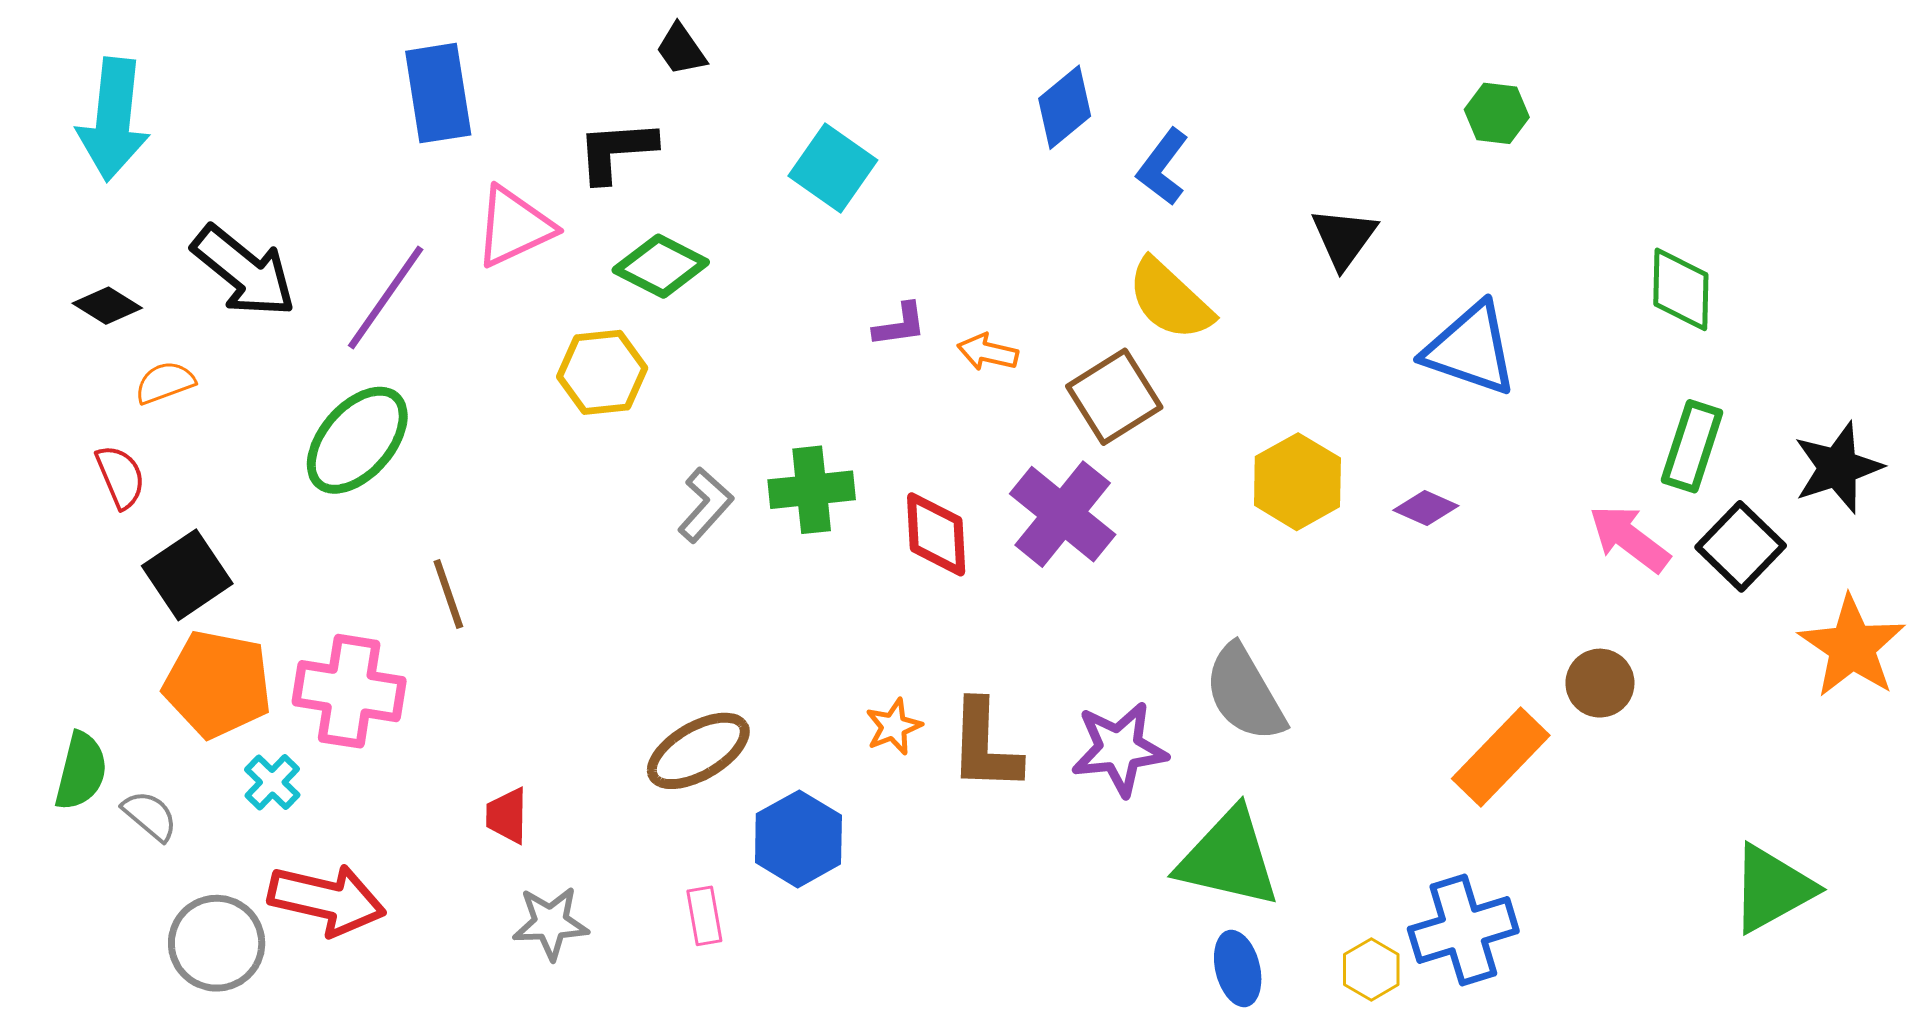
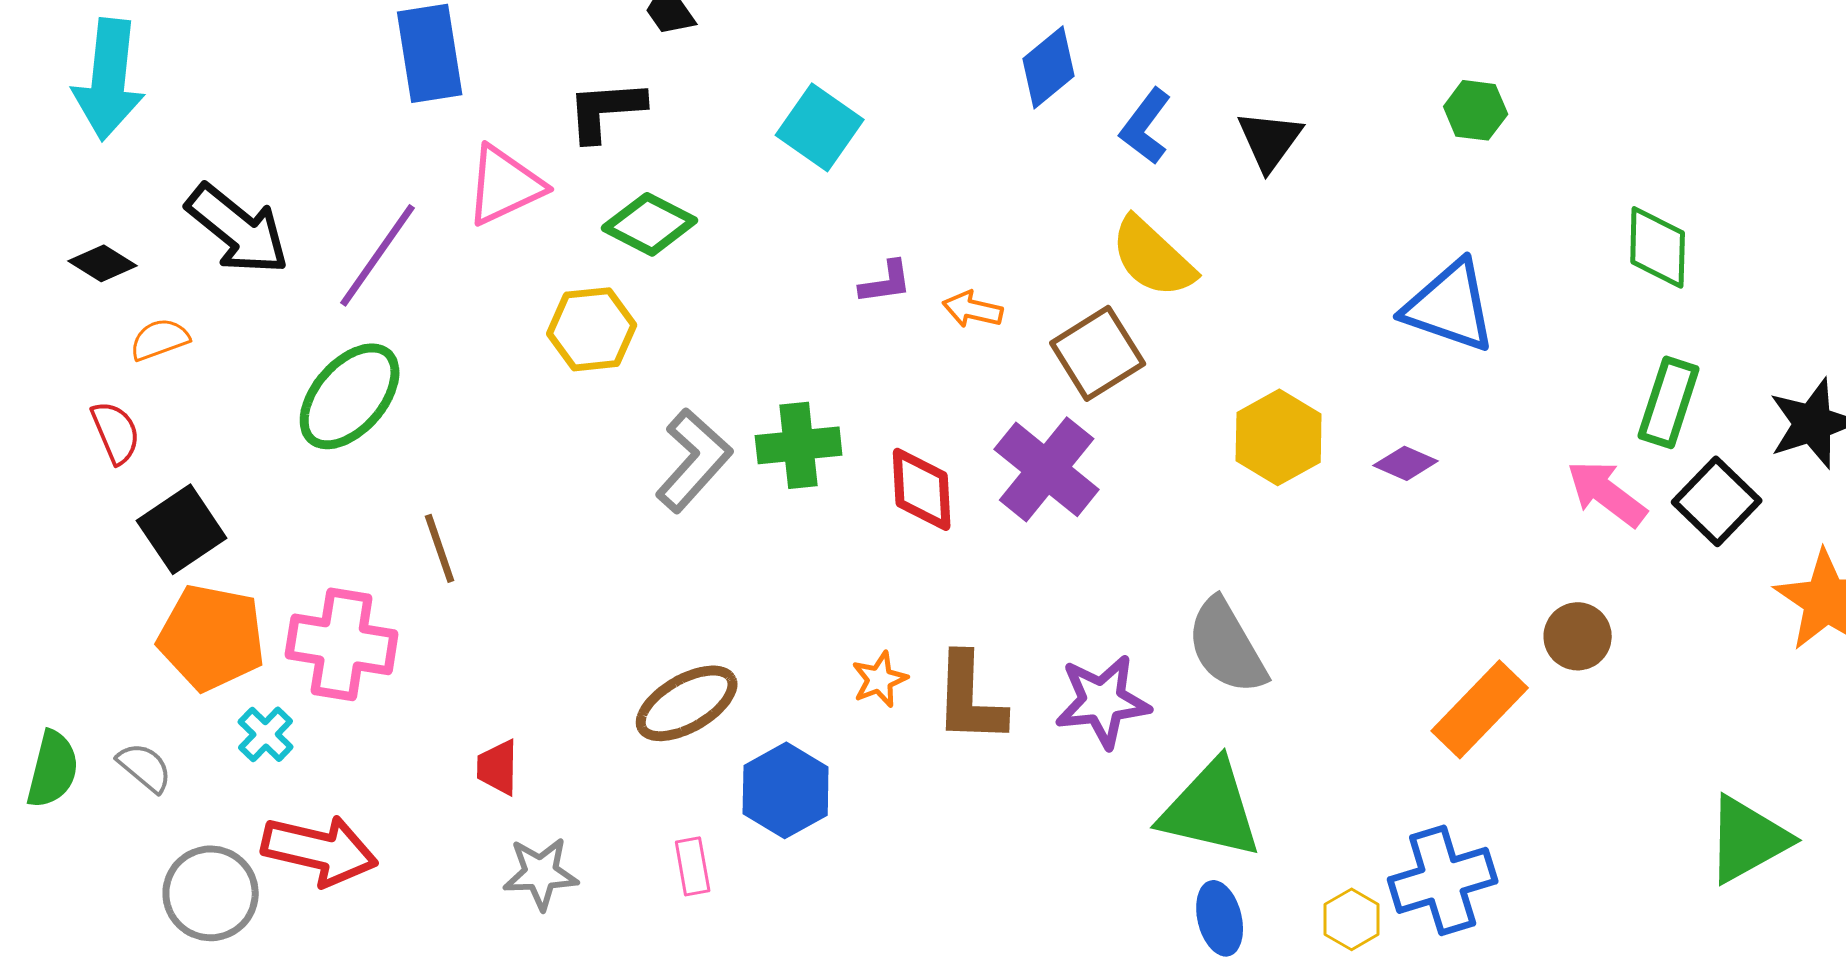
green hexagon: (1497, 113) -> (1476, 110), moved
black triangle: (1344, 238) -> (1270, 140), moved
gray L-shape: (705, 505) -> (694, 460), size x1.4
green semicircle: (81, 771) -> (53, 769), moved

